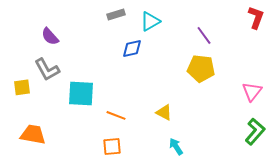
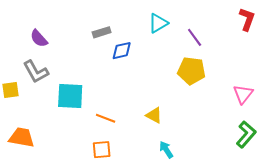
gray rectangle: (116, 14) -> (102, 32), moved
cyan triangle: (150, 21) -> (158, 23), moved

